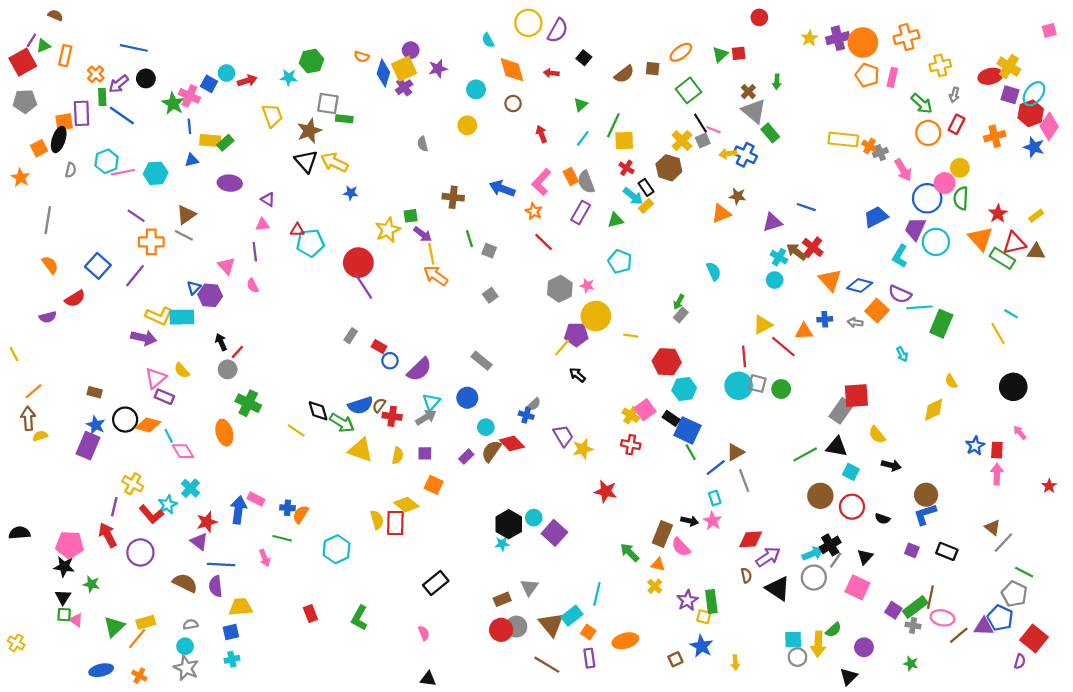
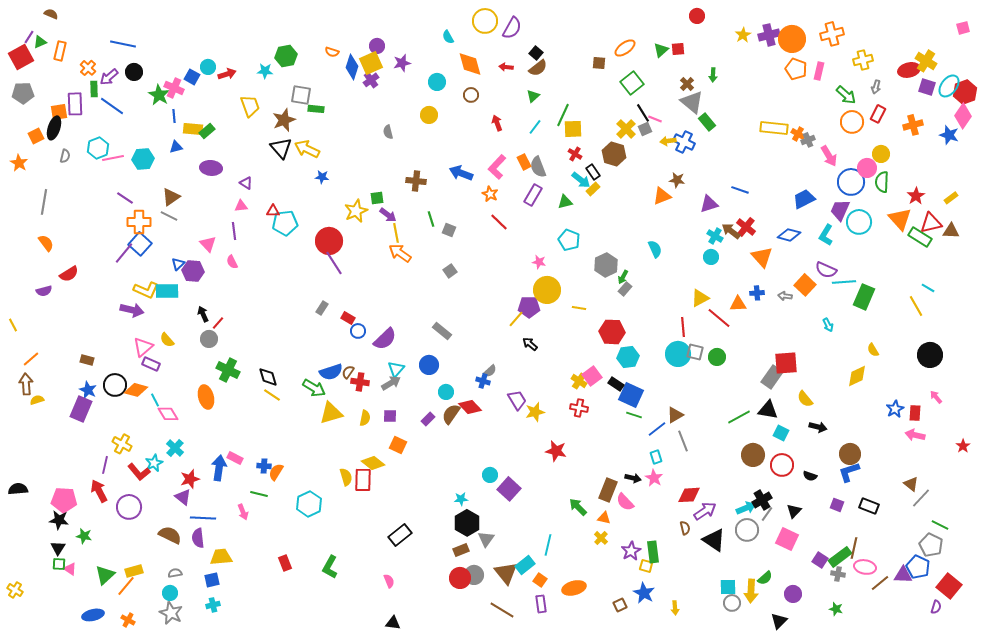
brown semicircle: (624, 74) -> (538, 68), moved
red hexagon: (1031, 113) -> (965, 92), moved
blue square: (98, 266) -> (140, 244), moved
blue diamond: (860, 285) -> (789, 235), moved
gray hexagon: (560, 289) -> (606, 265), moved
black diamond: (318, 411) -> (268, 377), moved
yellow triangle: (361, 450) -> (331, 413), turned -35
green line: (691, 452) -> (634, 415), turned -42
pink arrow: (997, 474) -> (915, 435), turned -78
black hexagon: (509, 524) -> (467, 523), moved

